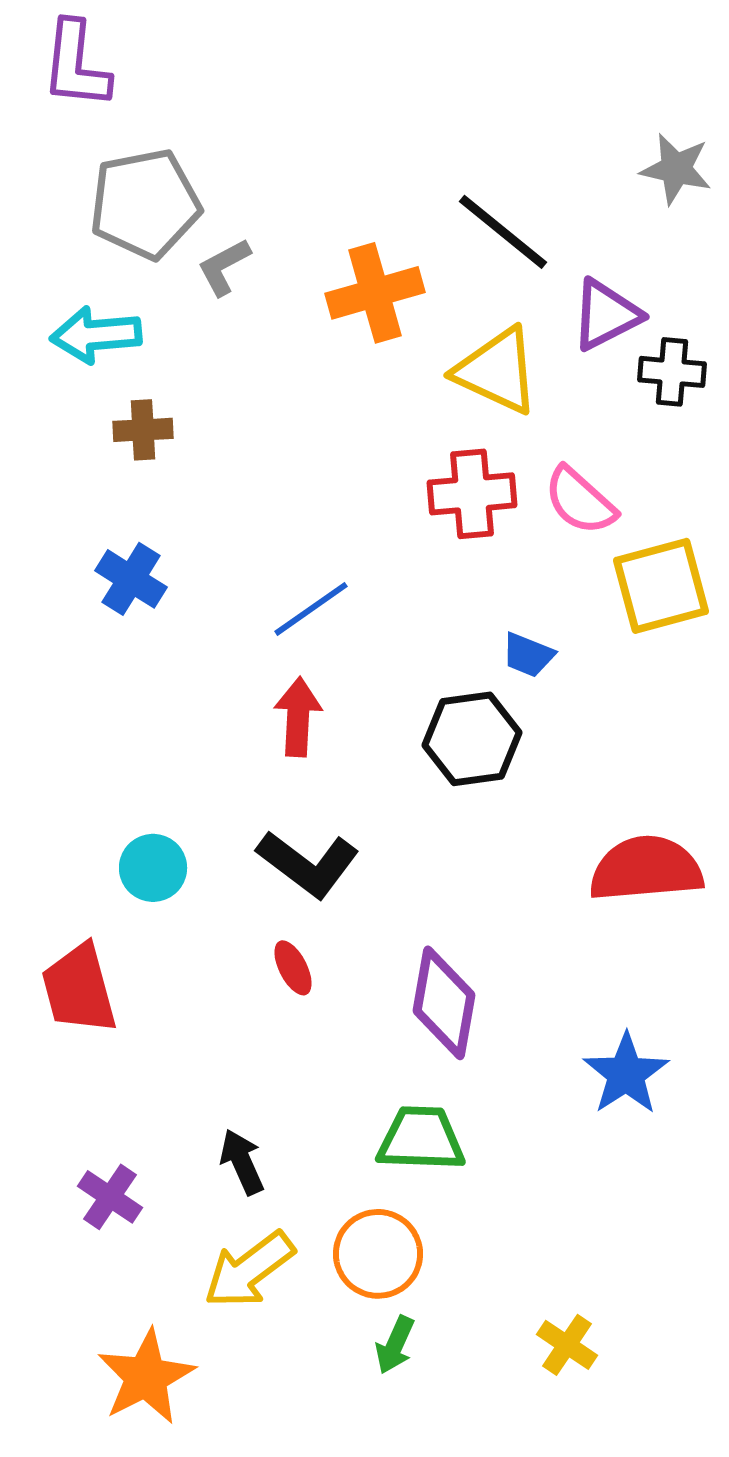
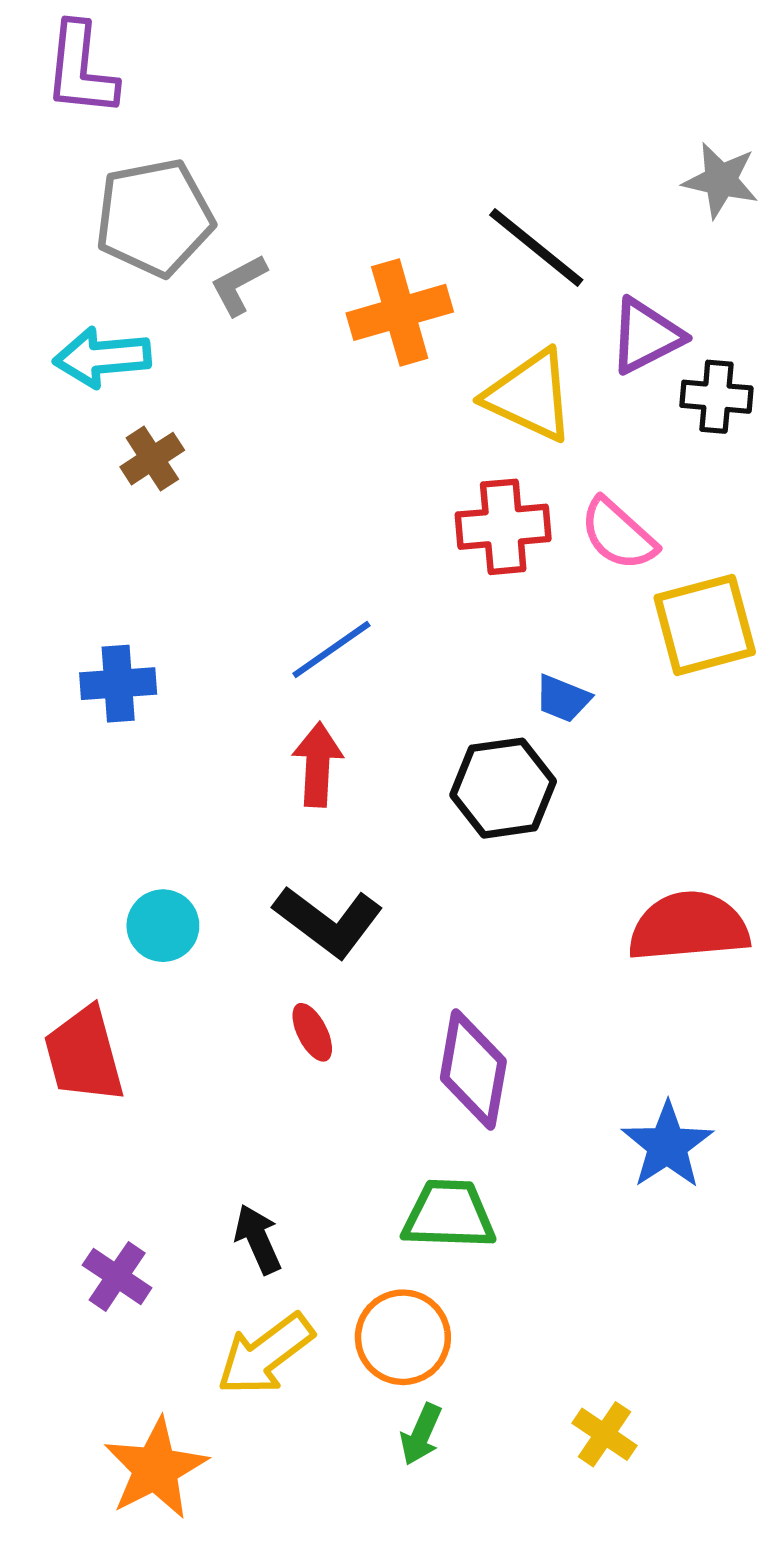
brown cross: (143, 430) -> (152, 459), turned -30
blue cross: (131, 579) -> (118, 684), moved, turned -36

